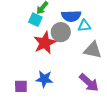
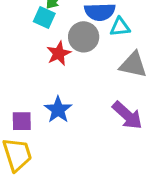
red star: (45, 43) -> (59, 53), size x0.7
blue star: (44, 79) -> (58, 110), turned 30

